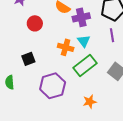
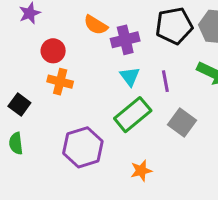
purple line: (112, 35) -> (165, 81), moved
orange cross: (66, 47) -> (60, 82), moved
black square: (28, 59) -> (19, 105), moved, turned -32

